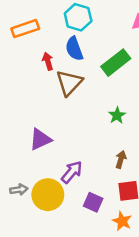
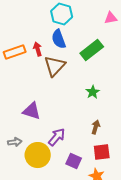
orange rectangle: (25, 29) -> (15, 52), moved
purple triangle: (40, 139) -> (32, 111), turned 42
gray arrow: (19, 190) -> (15, 142), moved

